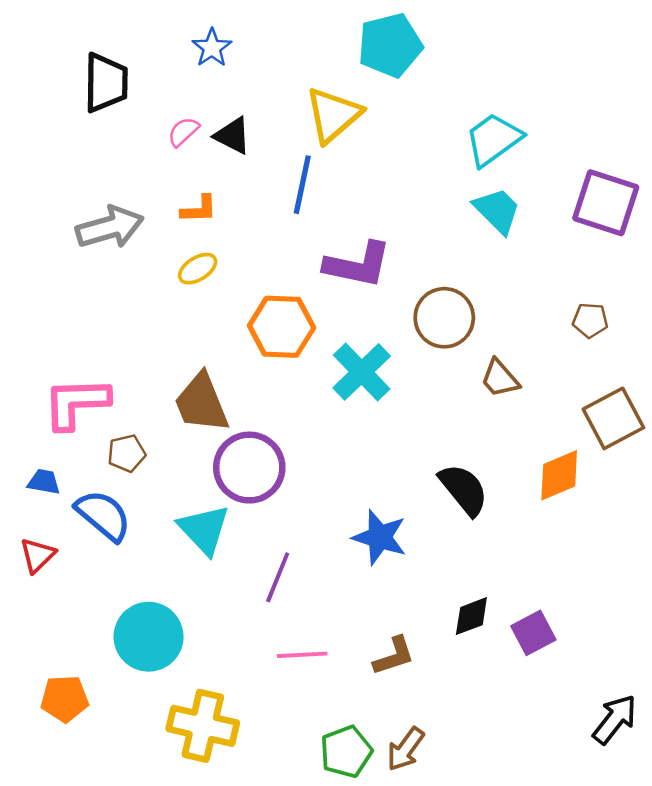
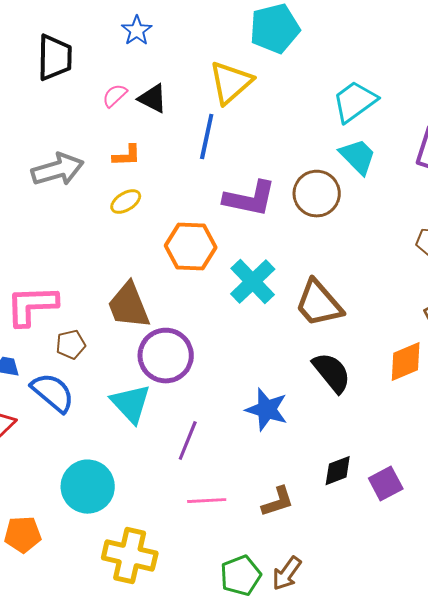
brown circle: (444, 318) -> (317, 194), moved
brown trapezoid: (500, 378) -> (319, 304), moved, size x1.6

